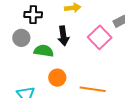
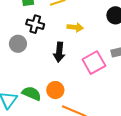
green semicircle: (44, 51) -> (32, 93), moved
orange circle: (57, 78) -> (55, 90), moved

